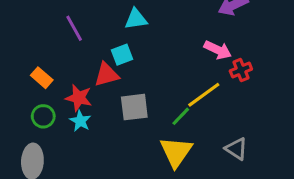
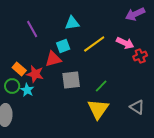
orange rectangle: (42, 78) -> (19, 69), moved
yellow line: (204, 95) -> (94, 44), moved
cyan star: (80, 121) -> (27, 90), moved

